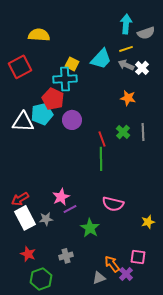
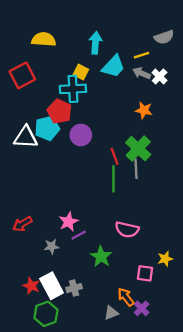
cyan arrow: (126, 24) -> (95, 43), moved
green cross: (123, 132) -> (138, 149), size x1.6
gray line: (143, 132) -> (136, 169), moved
white rectangle: (25, 218) -> (52, 286), moved
yellow star: (148, 222) -> (165, 259), moved
pink square: (138, 257) -> (145, 273), moved

